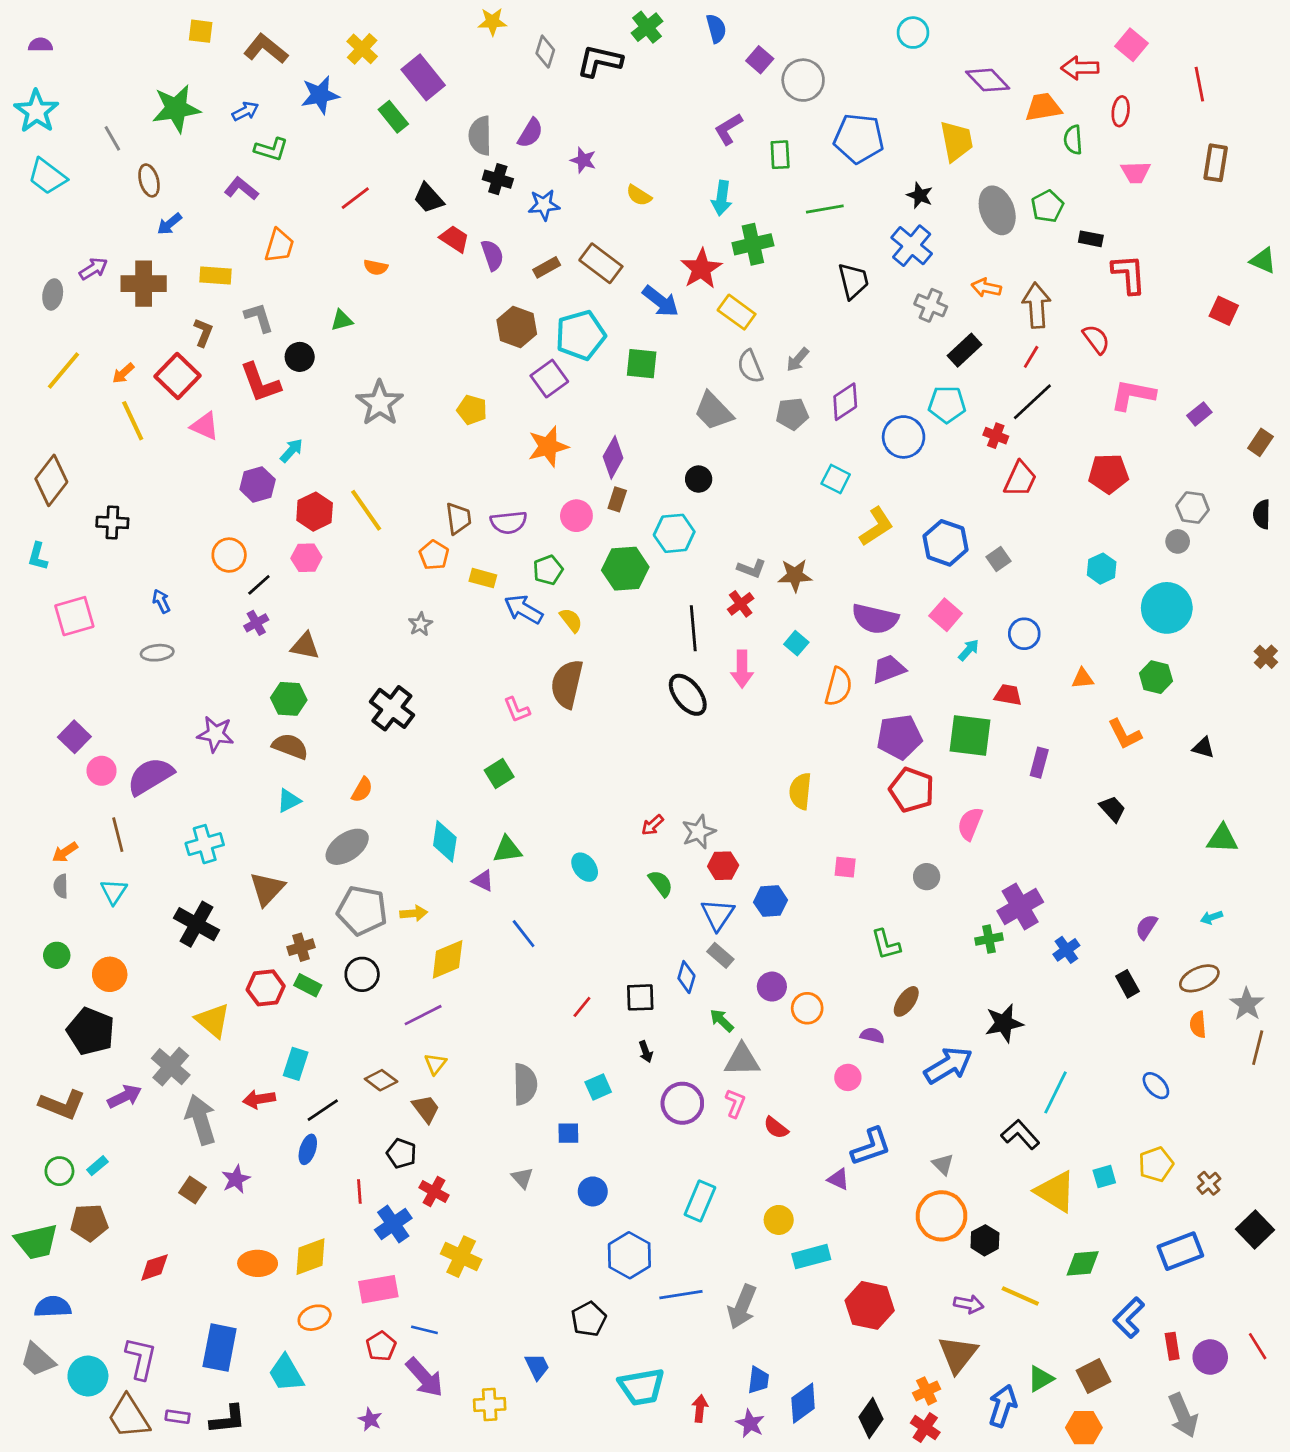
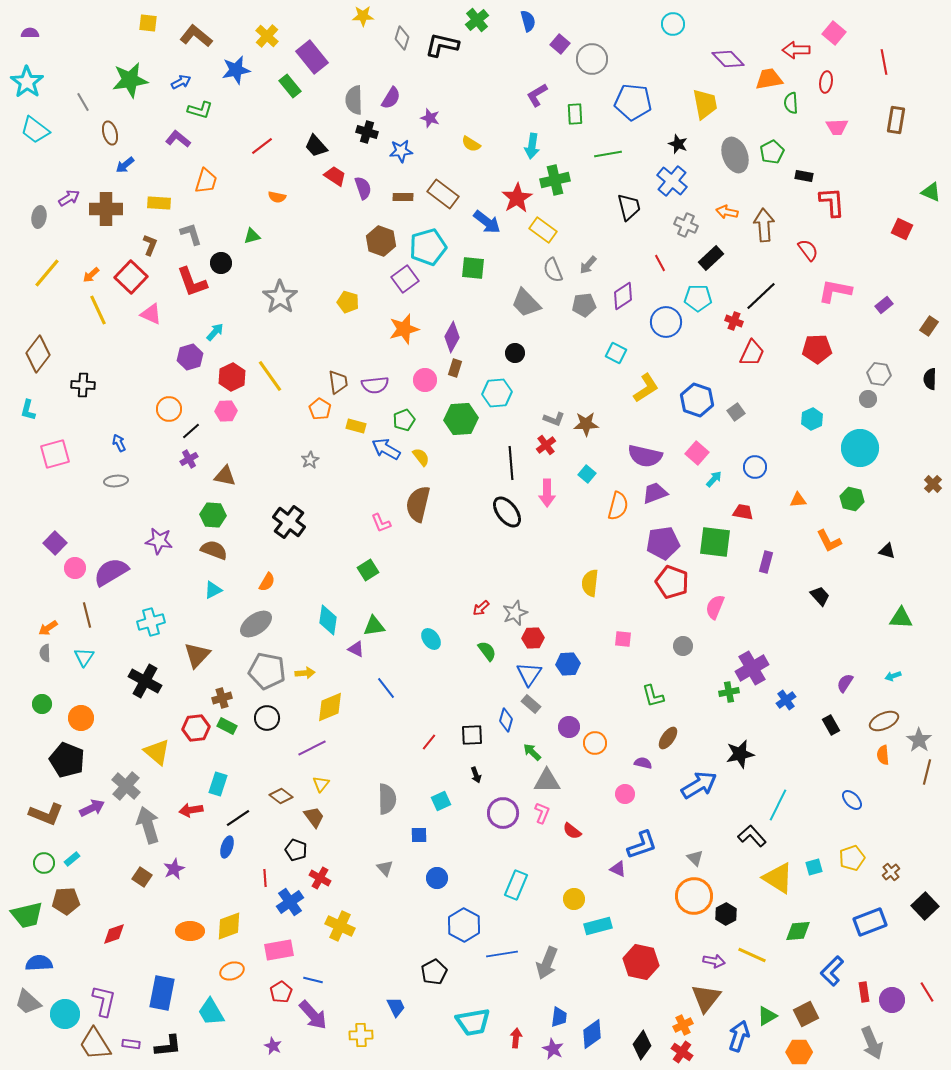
brown rectangle: (547, 267) -> (403, 197), turned 30
red line: (1031, 357) -> (660, 263), moved, turned -60

